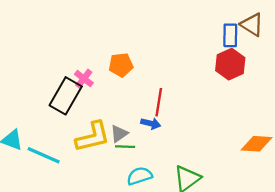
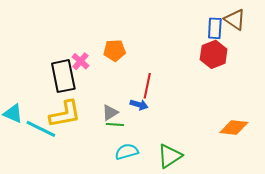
black rectangle: (66, 96) -> (63, 76), turned -44
yellow L-shape: (93, 137) -> (65, 114), moved

